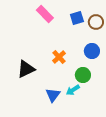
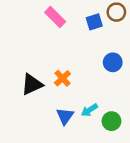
brown circle: (96, 22) -> (116, 12), moved
orange cross: (59, 57) -> (62, 78), moved
green circle: (83, 75) -> (111, 121), moved

